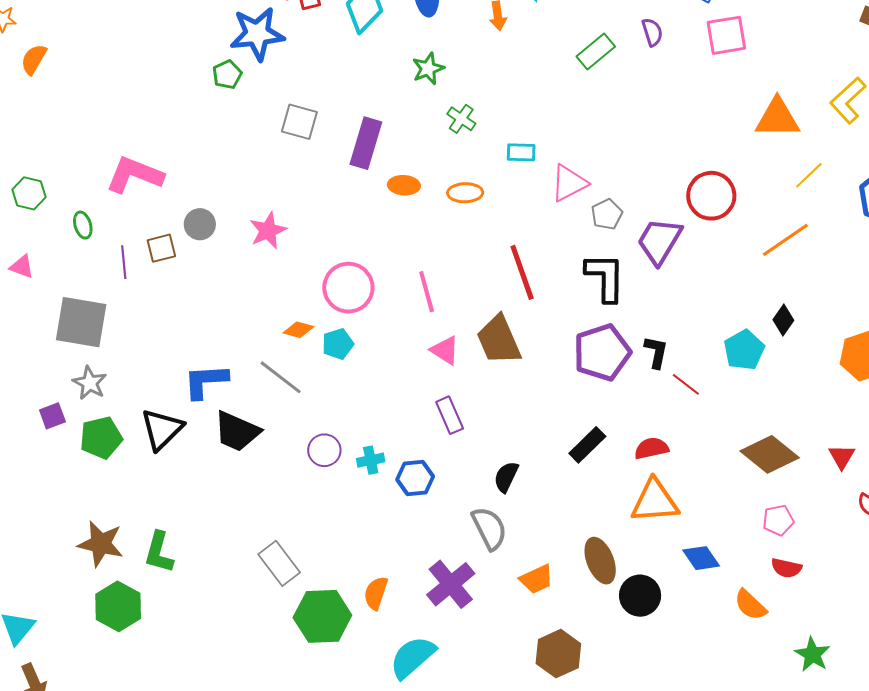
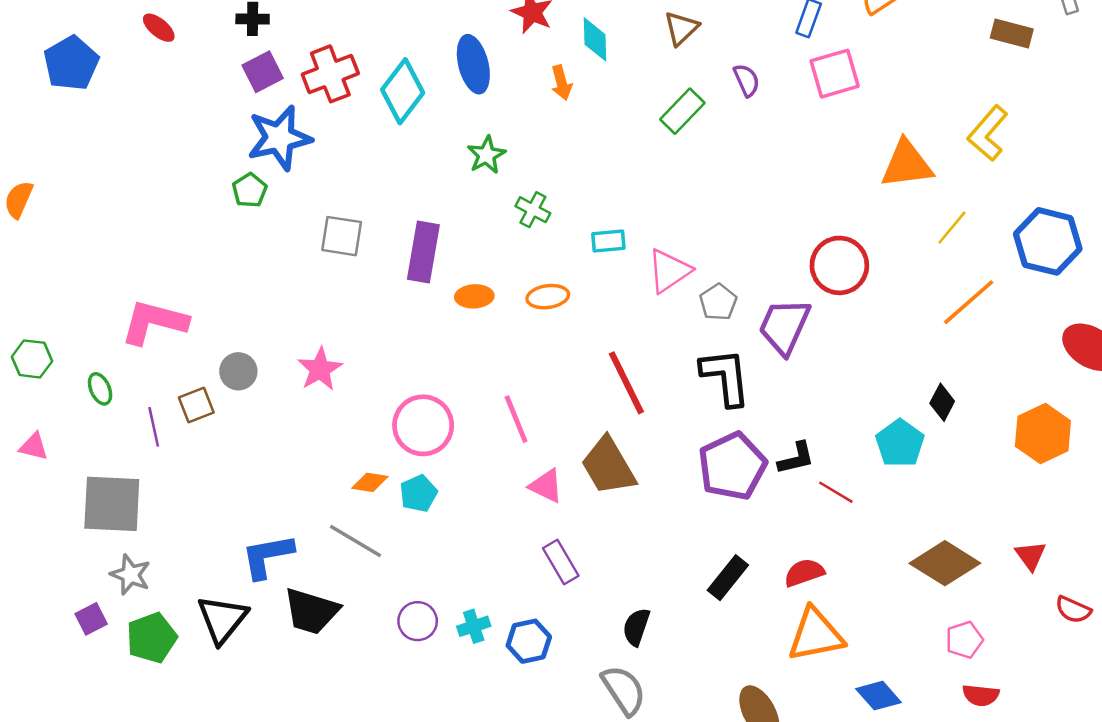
orange line: (785, 240) -> (969, 302), moved
black L-shape: (656, 352) -> (796, 458), turned 72

